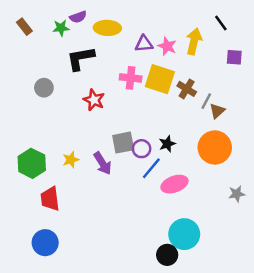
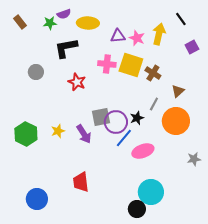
purple square: (234, 57) -> (192, 47), turned -32
gray line: (206, 101) -> (154, 104), moved
purple circle: (142, 149) -> (116, 122), size x1.5
red trapezoid: (50, 199) -> (81, 182), moved

